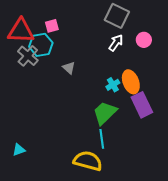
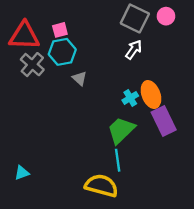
pink circle: (144, 40) -> (166, 16), moved
cyan hexagon: (41, 45) -> (62, 52), moved

